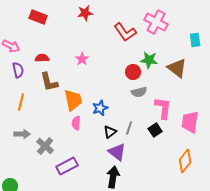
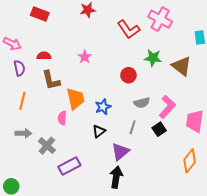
red circle: (133, 72) -> (128, 75), moved
gray semicircle: (139, 92) -> (142, 103), moved
pink L-shape: (163, 108) -> (167, 107), turned 35
pink semicircle: (76, 123) -> (62, 118), moved
black triangle: (110, 132) -> (99, 131), moved
purple triangle: (117, 152) -> (120, 152), turned 42

